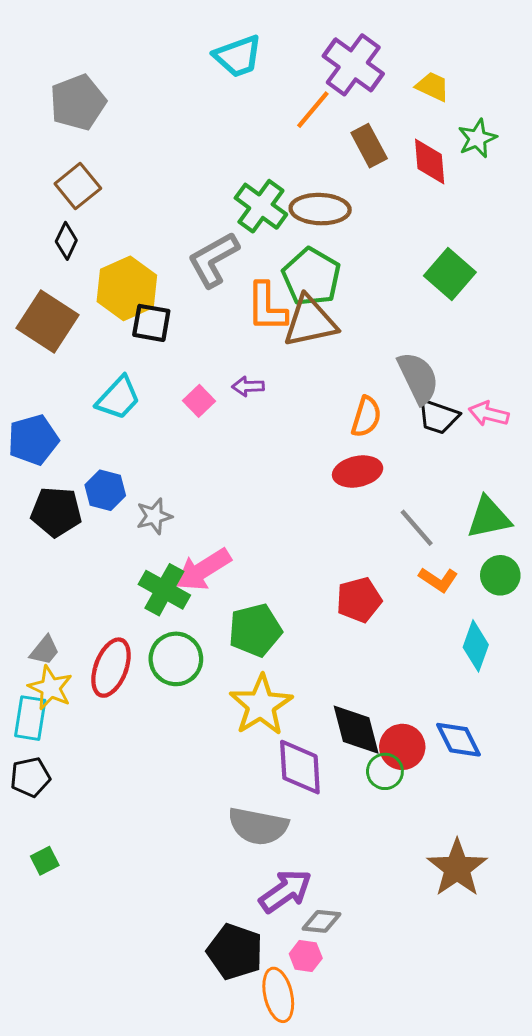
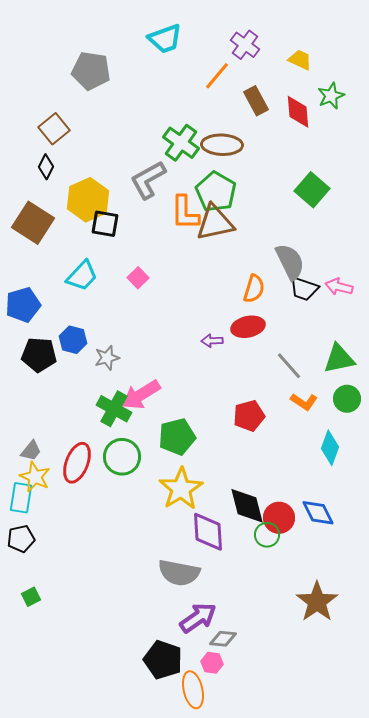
purple cross: (353, 65) -> (245, 45), size x0.7
gray pentagon: (78, 102) -> (91, 71), moved, turned 30
purple arrow: (248, 386) -> (212, 341), moved

